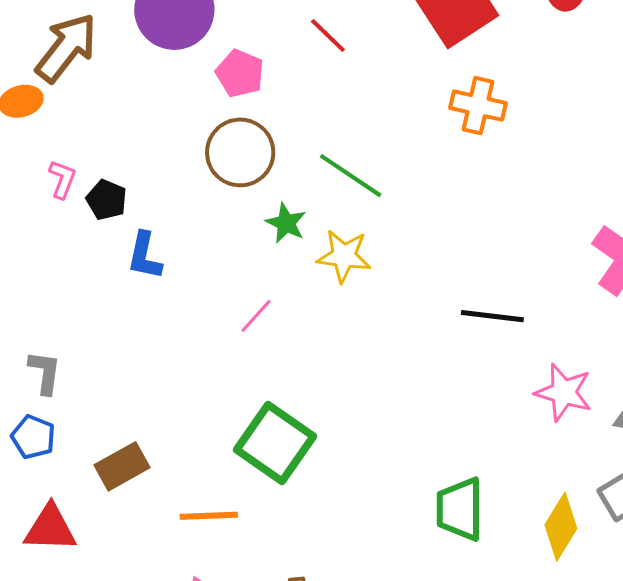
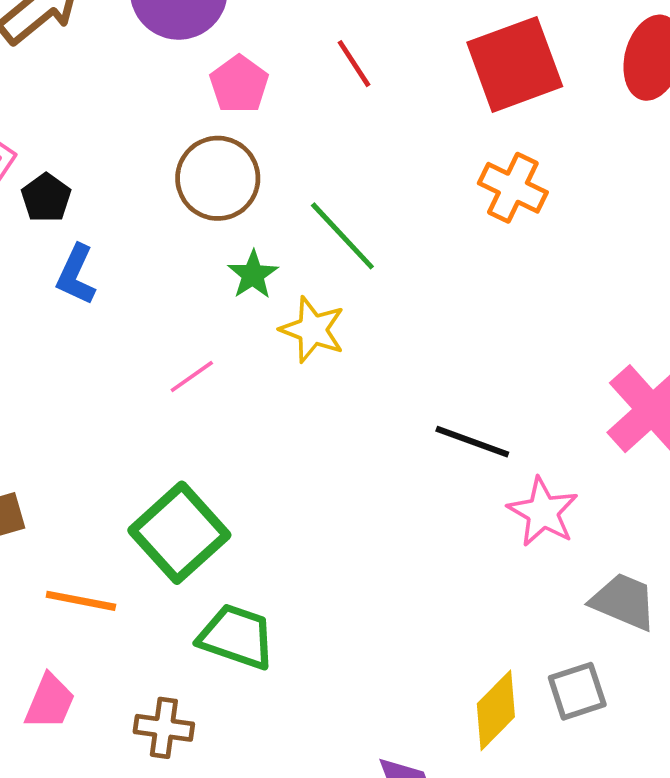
pink star: (564, 392) -> (543, 512), moved
green trapezoid: (460, 509) -> (237, 637), moved, turned 96

